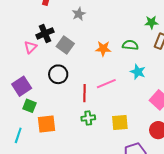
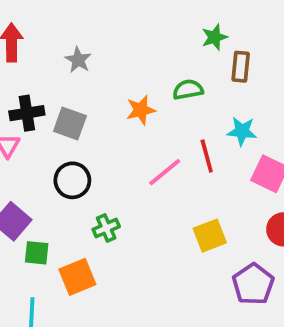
black cross: (45, 33) -> (27, 113), turned 30
cyan star: (138, 72) -> (242, 131), moved
red line: (84, 93) -> (207, 156), moved
green cross: (88, 118) -> (106, 228), moved

